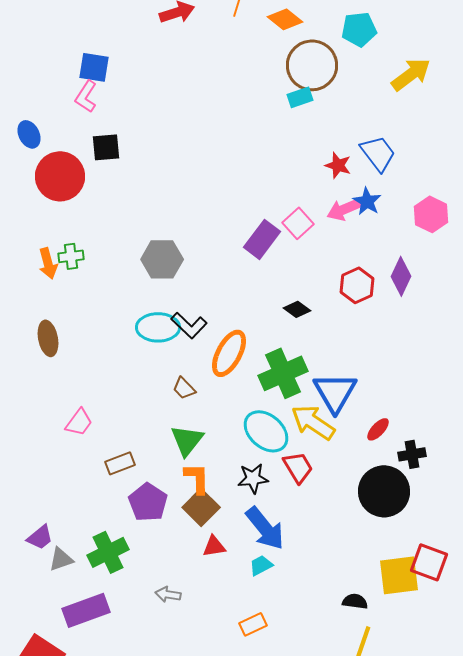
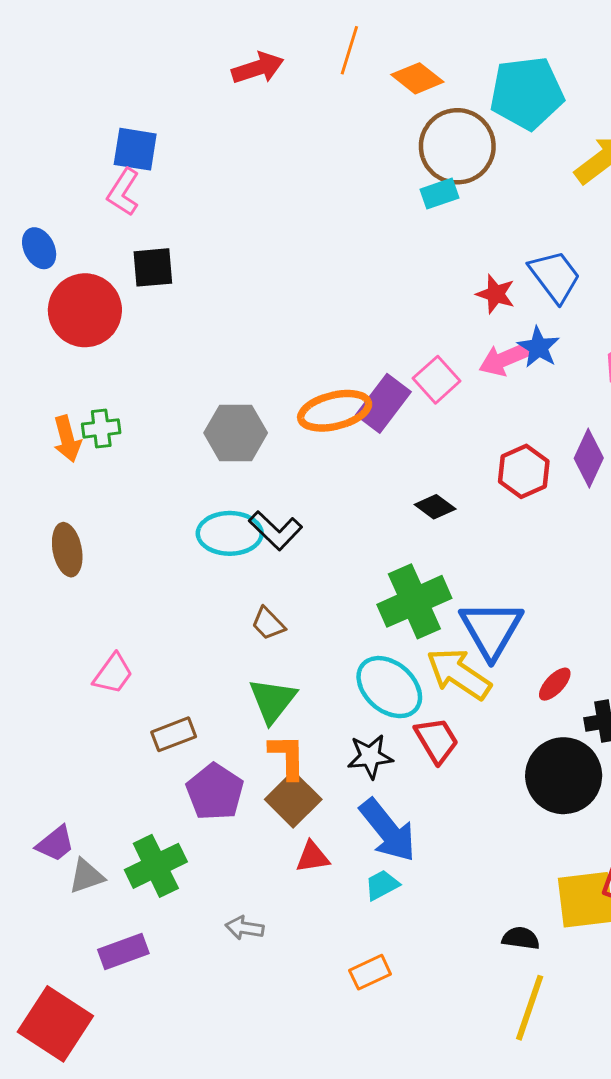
cyan pentagon: (359, 29) -> (527, 93), size x1.4
orange ellipse: (229, 353) -> (335, 411), moved, turned 48
purple rectangle: (86, 610) -> (123, 952), size x0.7

